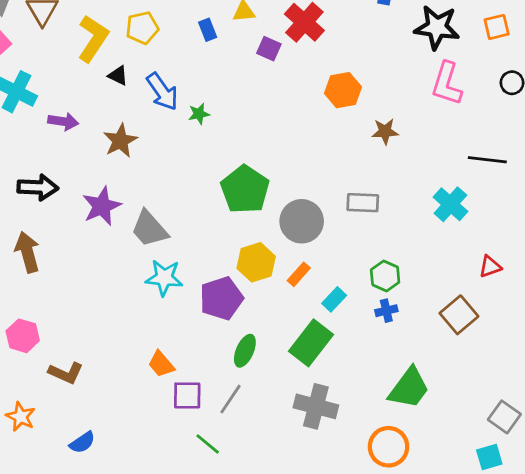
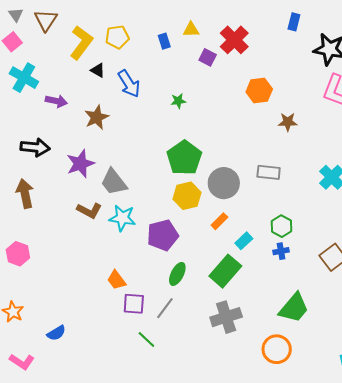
green star: (199, 114) -> (178, 101), moved
yellow hexagon: (256, 262) -> (187, 196), moved
brown L-shape: (66, 373) -> (89, 210), moved
gray cross: (316, 406) -> (226, 317), turned -36

